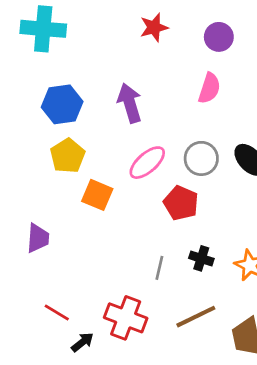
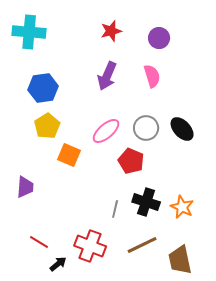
pink semicircle: (209, 88) -> (152, 76), turned -35
purple arrow: (130, 103) -> (107, 76), moved, turned -140
black cross: (201, 258) -> (146, 202), size x1.5

